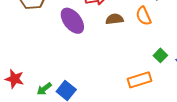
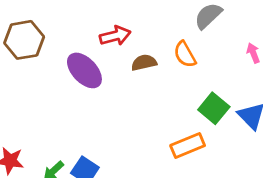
green square: (160, 55) -> (214, 108), size x1.5

